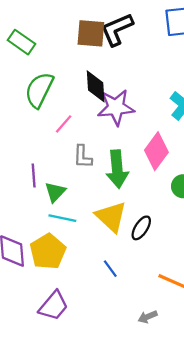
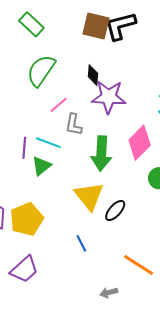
black diamond: (96, 86) -> (93, 75), size x0.7
gray L-shape: (83, 157) -> (74, 125), moved
cyan line: (62, 218) -> (48, 143), moved

